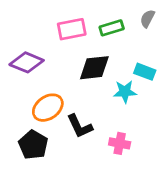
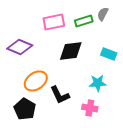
gray semicircle: (147, 19) -> (103, 14), moved
cyan star: (125, 92) -> (98, 83), moved

